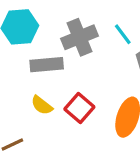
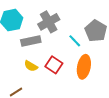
cyan line: (123, 34) -> (75, 41), moved

